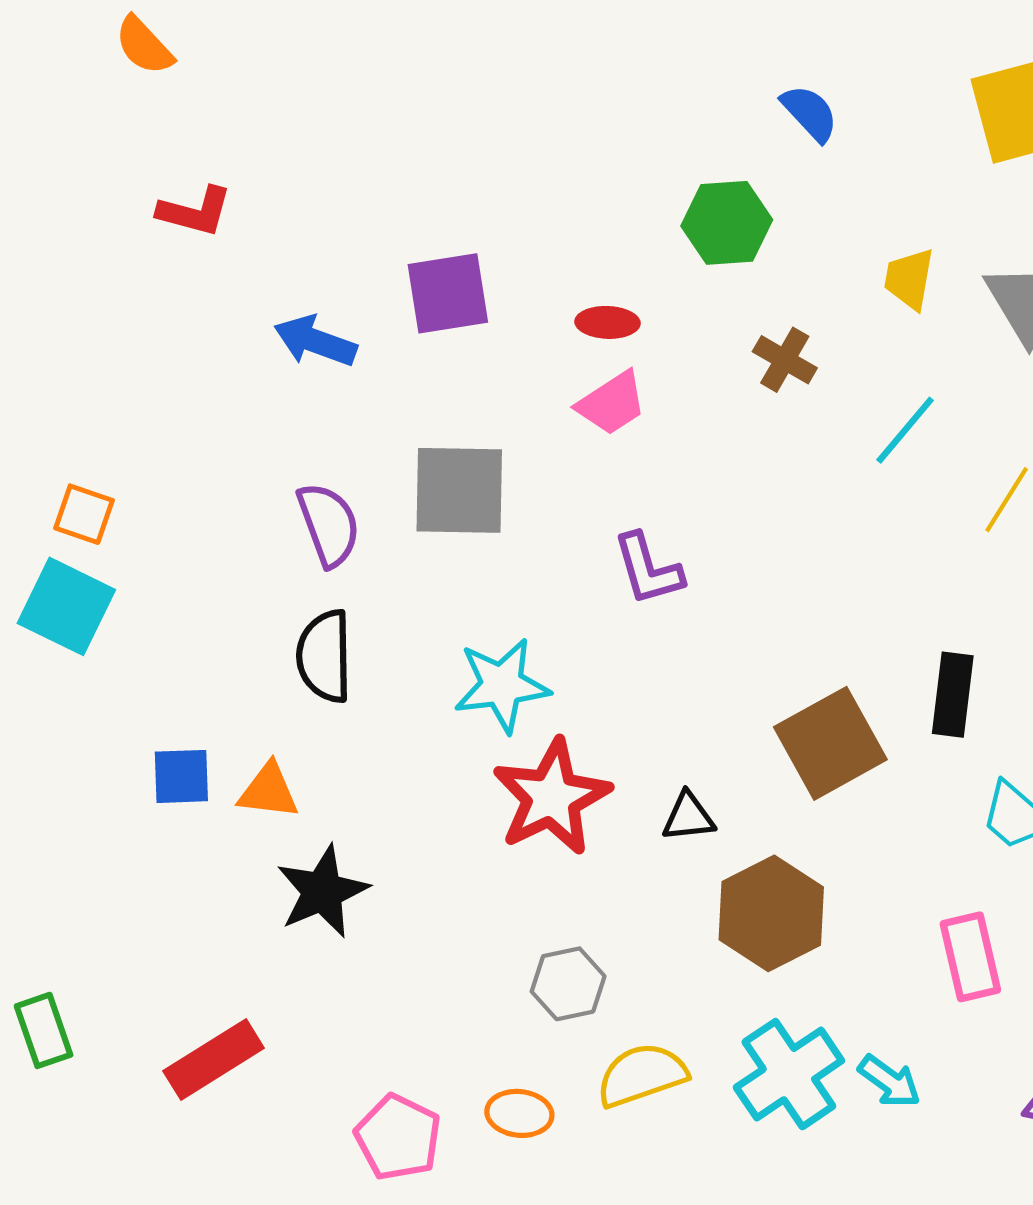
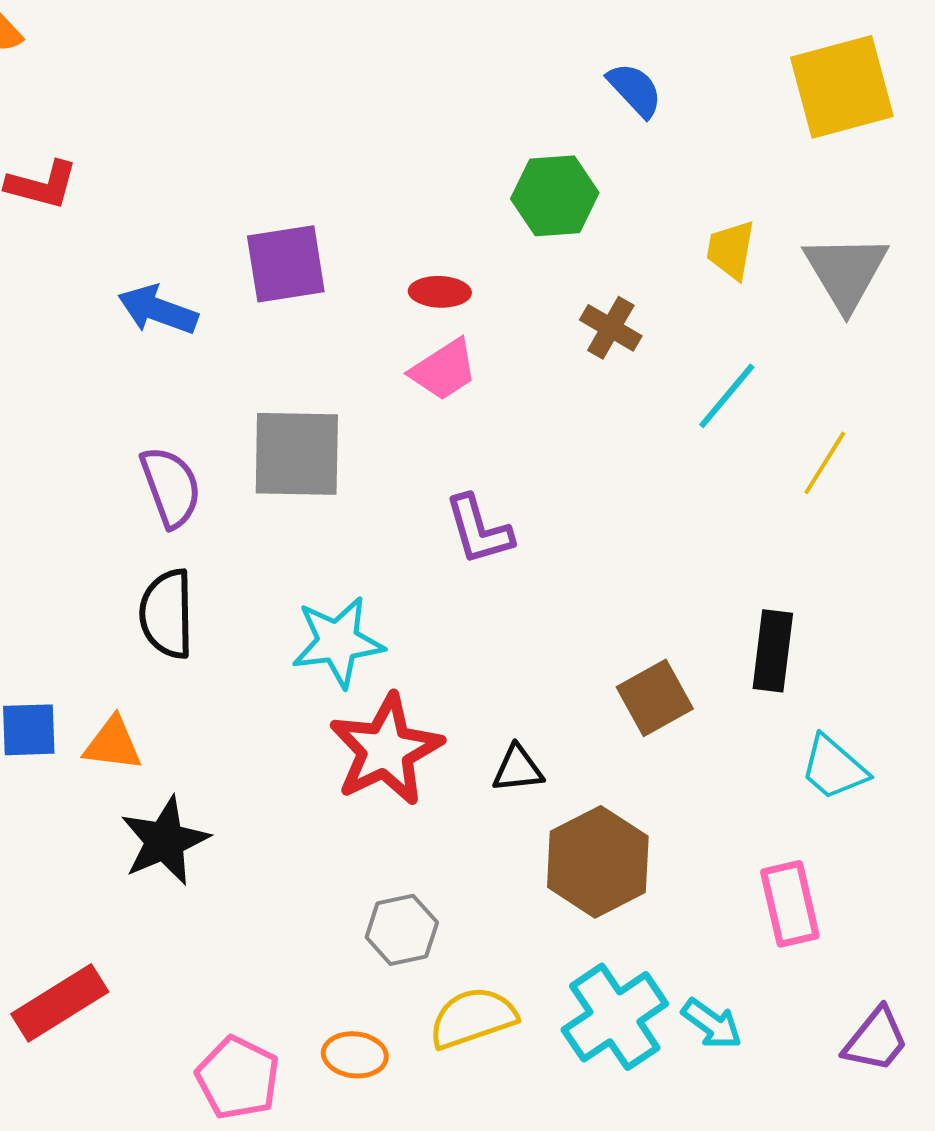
brown square: (830, 743) -> (655, 698), size x0.7

